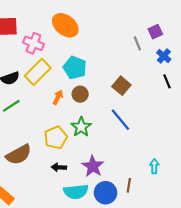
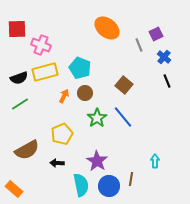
orange ellipse: (65, 25) -> (107, 28), moved
yellow rectangle: (38, 72) -> (45, 72), turned 30
green star: (81, 127) -> (97, 118), moved
black arrow: (59, 167) -> (57, 163), moved
cyan semicircle: (76, 192) -> (81, 185), turned -95

